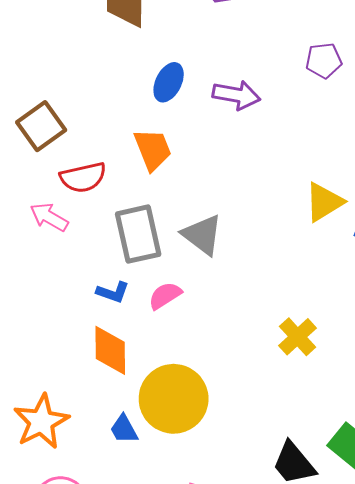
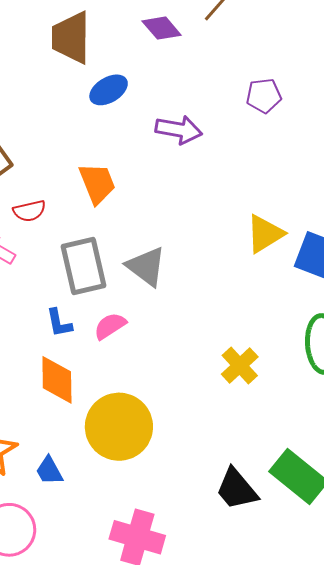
blue ellipse: (169, 82) -> (109, 90), moved, turned 33
red semicircle: (83, 177) -> (29, 211), size x0.7
blue L-shape: (113, 292) -> (59, 323), turned 60
blue trapezoid: (124, 429) -> (49, 471), moved

